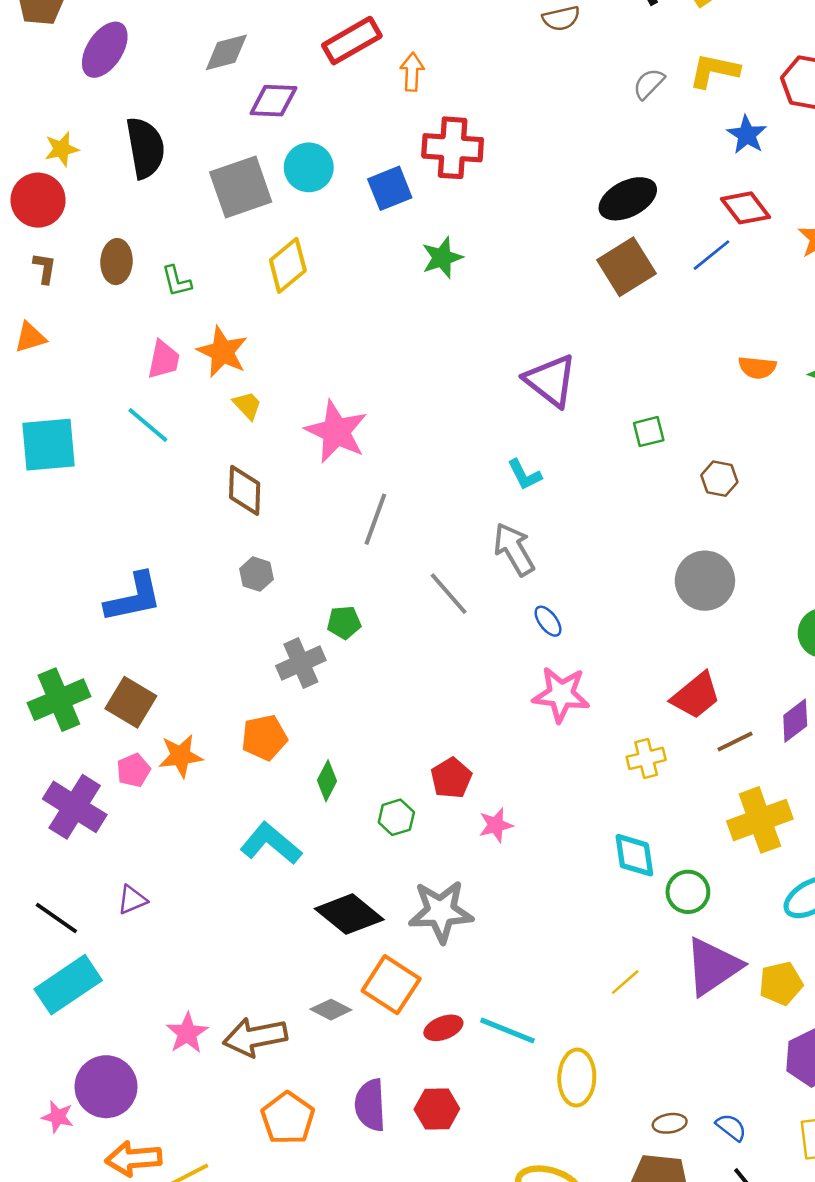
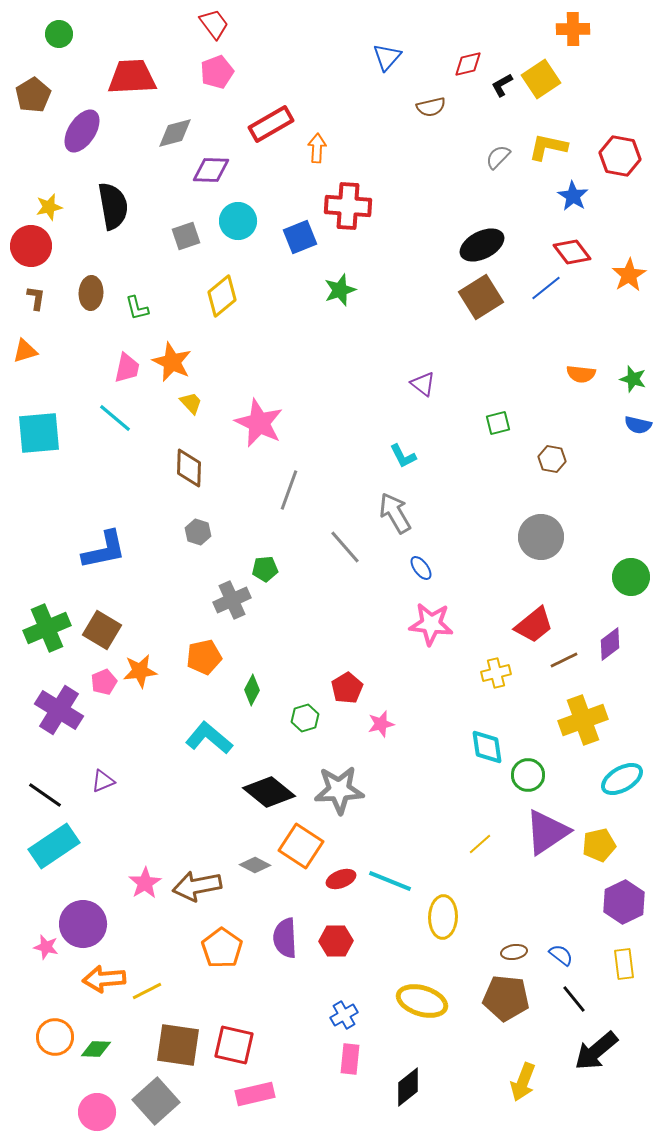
gray square: (241, 187) -> (186, 236), size x0.6
purple triangle: (551, 381) -> (423, 384), size x0.6

